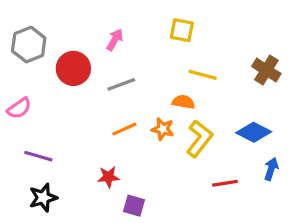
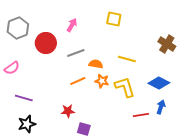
yellow line: (203, 75) -> (127, 59), moved
orange semicircle: (183, 102) -> (96, 64), moved
yellow L-shape: (199, 139) -> (125, 87), turned -55
blue arrow: (271, 169) -> (161, 107), moved

